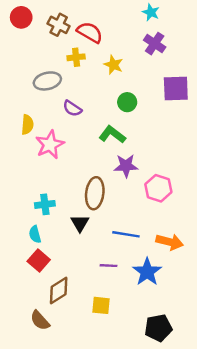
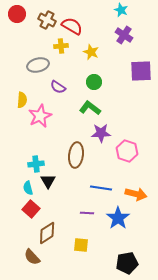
green circle: (127, 102) -> (94, 82), moved
black triangle: (80, 223) -> (48, 181), moved

